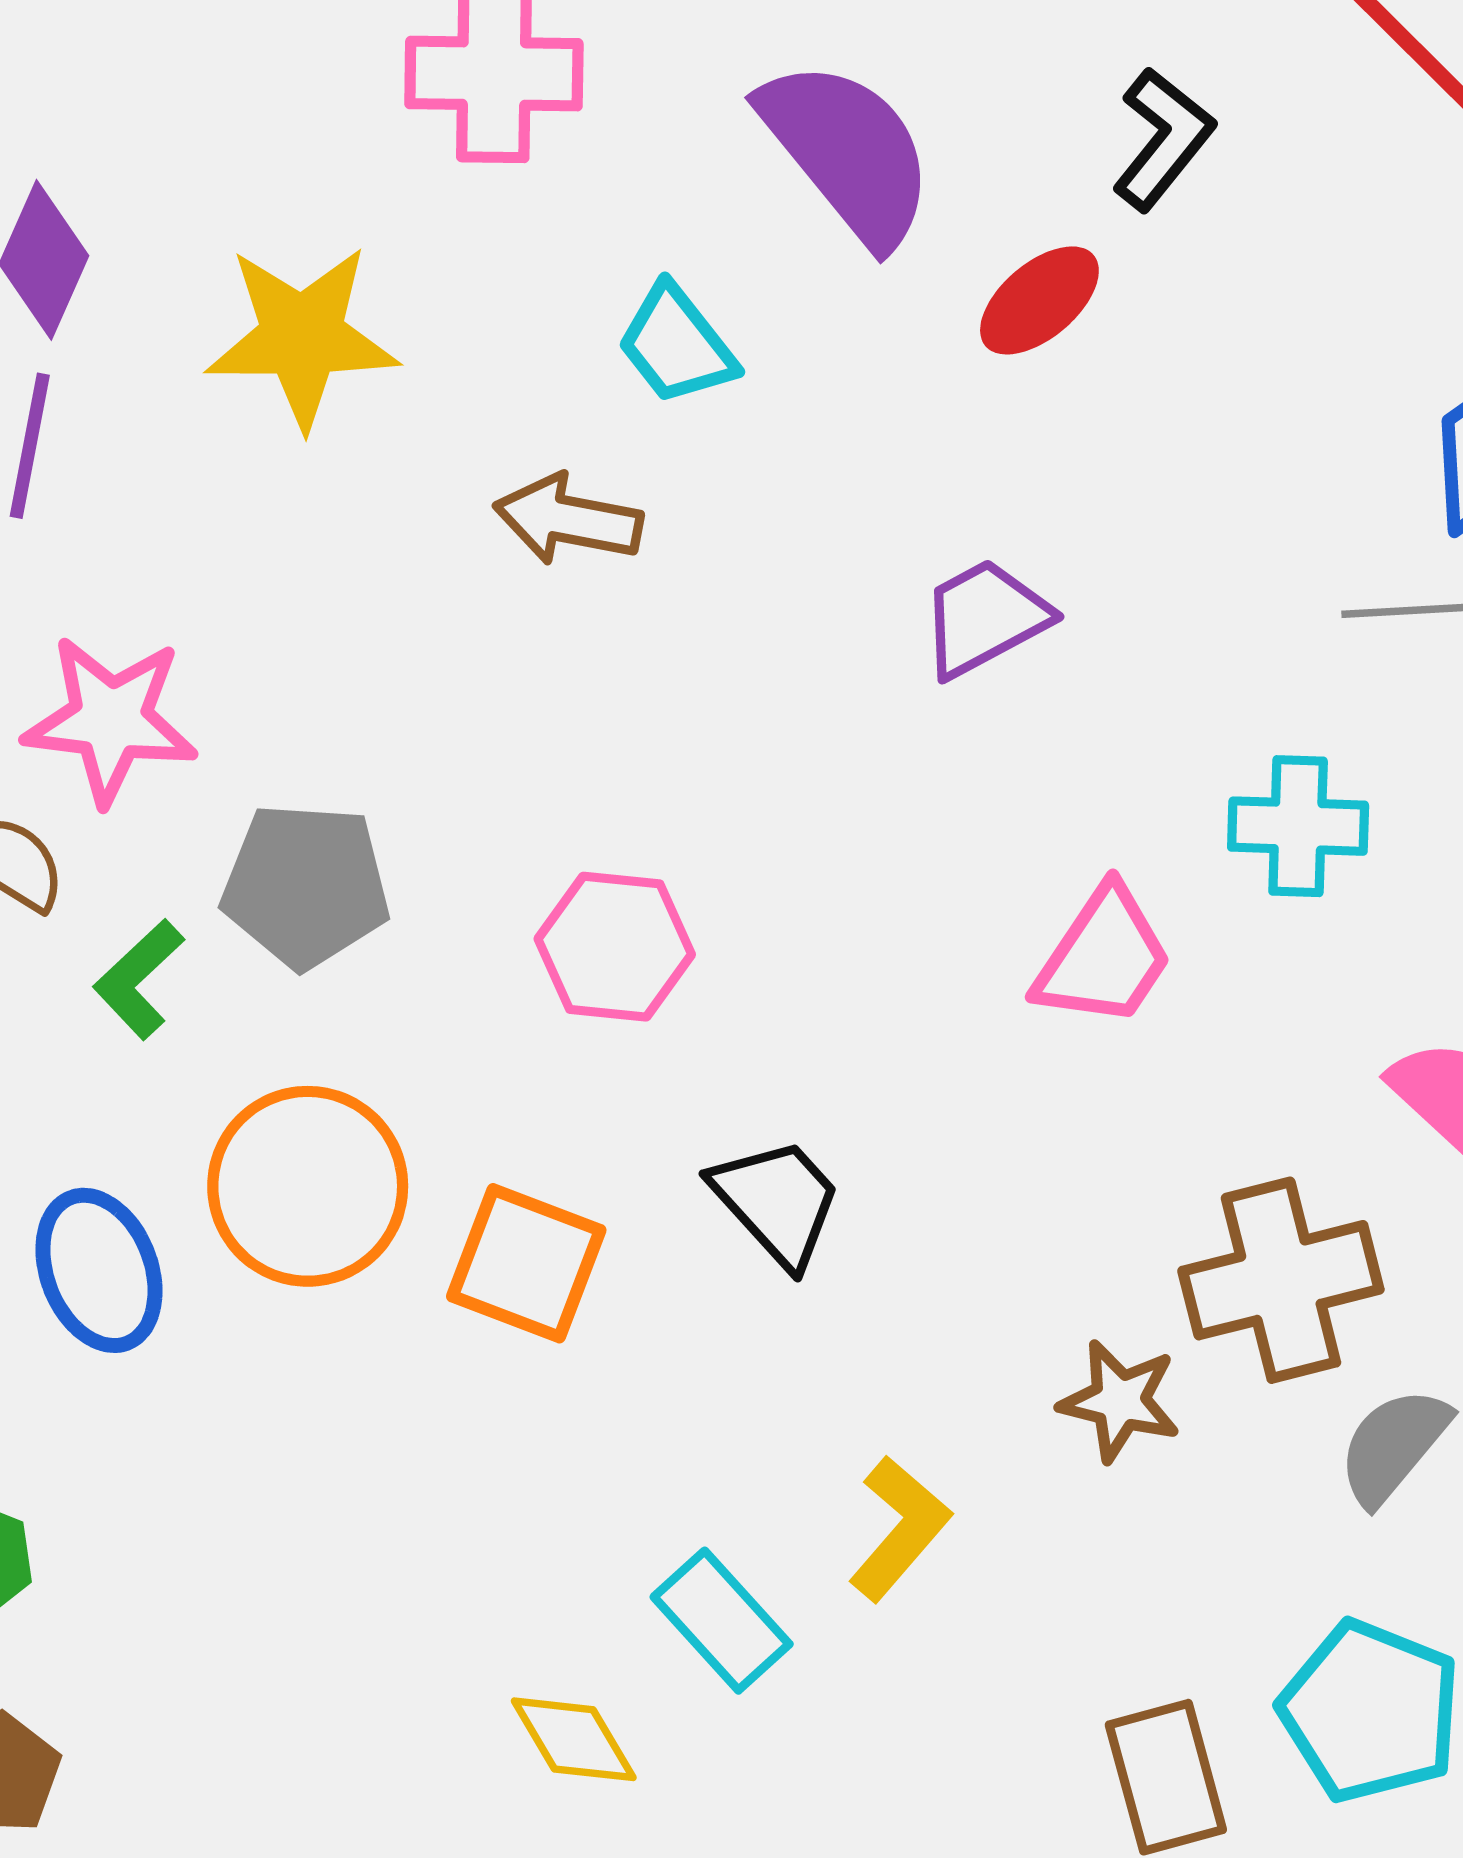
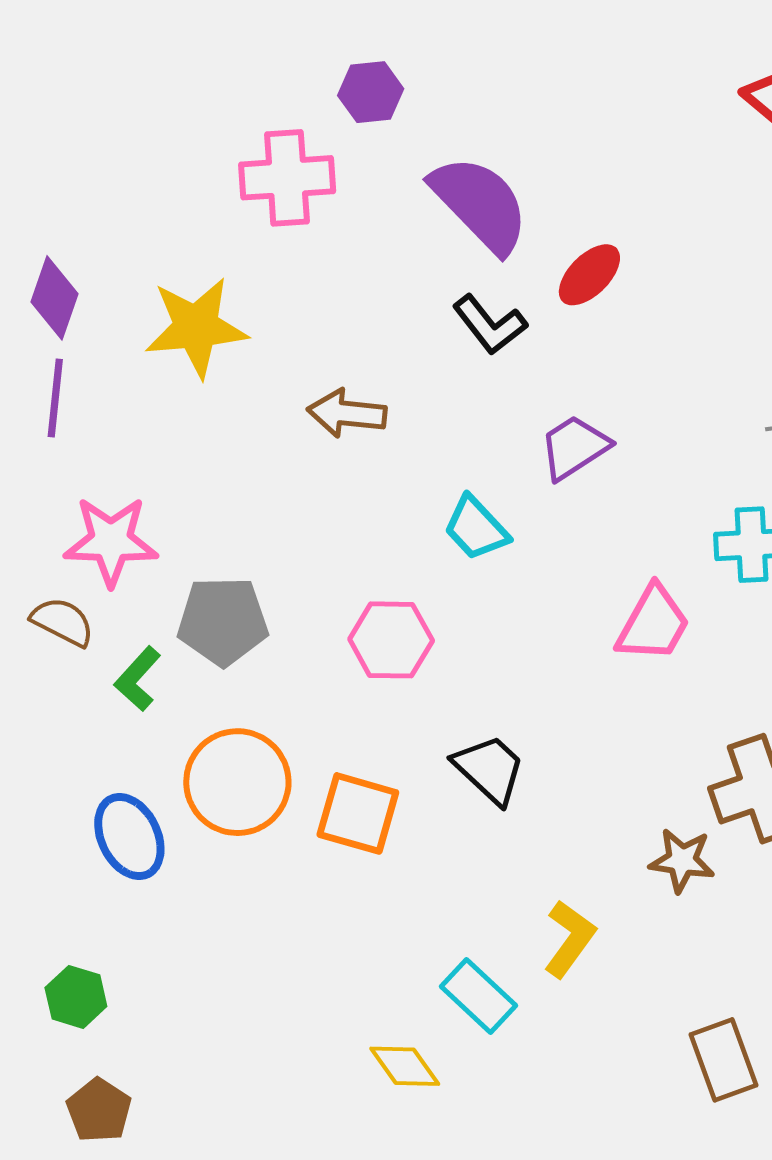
black L-shape: (1163, 139) -> (490, 325), moved, turned 108
cyan trapezoid: (677, 345) -> (476, 528), moved

